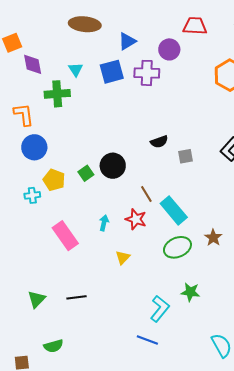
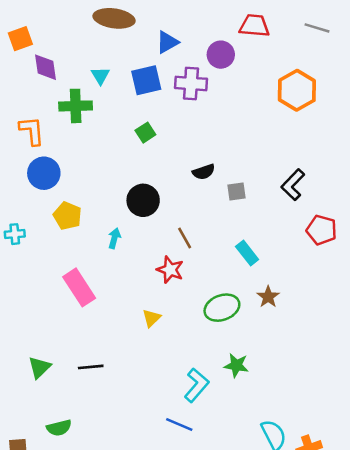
green square: (86, 173) -> (145, 133), moved
cyan cross: (32, 195) -> (15, 234), moved
cyan rectangle: (174, 210) -> (247, 253), moved, size x0.7
cyan arrow: (104, 223) -> (114, 238), moved

